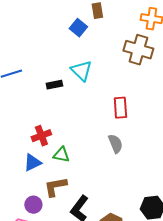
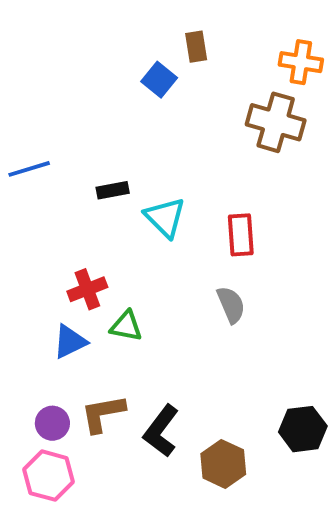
cyan triangle: (81, 71) -> (165, 217), moved
brown L-shape: (55, 187) -> (103, 413), moved
purple circle: (33, 205) -> (52, 423), moved

